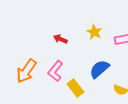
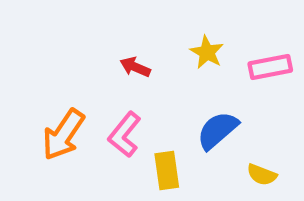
yellow rectangle: (75, 88) -> (167, 170), turned 30

